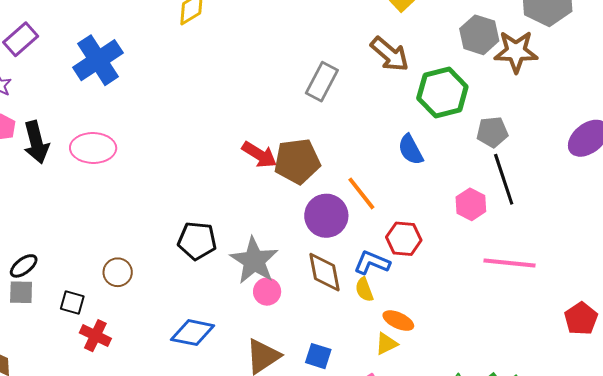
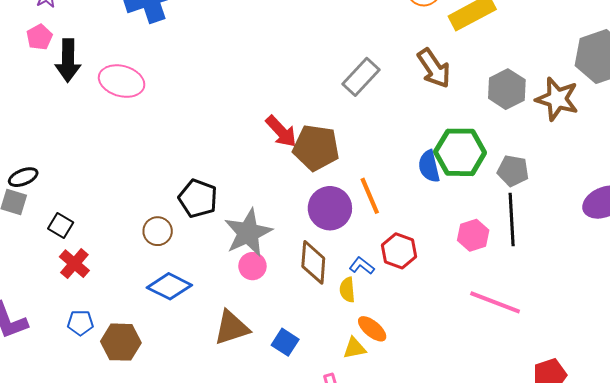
gray hexagon: (479, 35) -> (507, 89), moved
green hexagon: (442, 92) -> (460, 152), moved
blue L-shape: (372, 263) -> (362, 266), size x0.7
brown circle: (118, 272) -> (158, 231), moved

